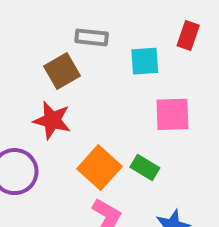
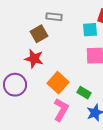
cyan square: (145, 61) -> (90, 30), moved
green rectangle: (145, 168) -> (84, 93), moved

